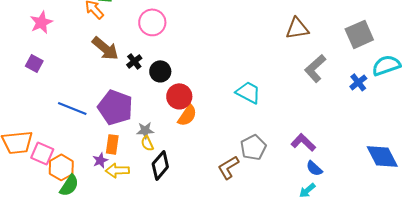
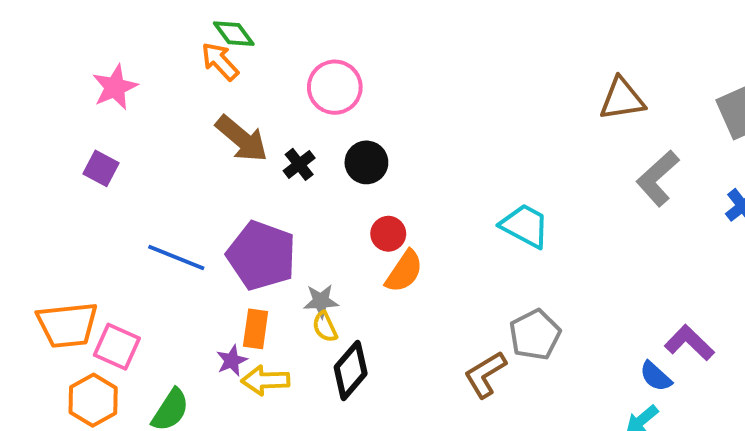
black circle: (160, 71) -> (366, 162), moved
red circle: (179, 96) -> (388, 234), size x0.7
purple L-shape: (303, 142) -> (689, 343), moved
orange hexagon: (61, 167) -> (93, 400), moved

